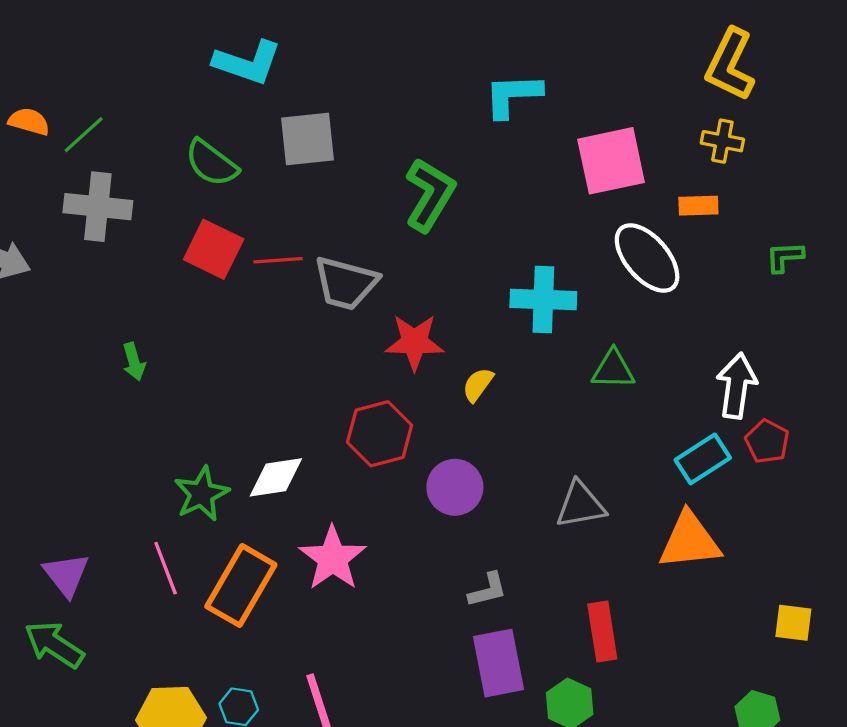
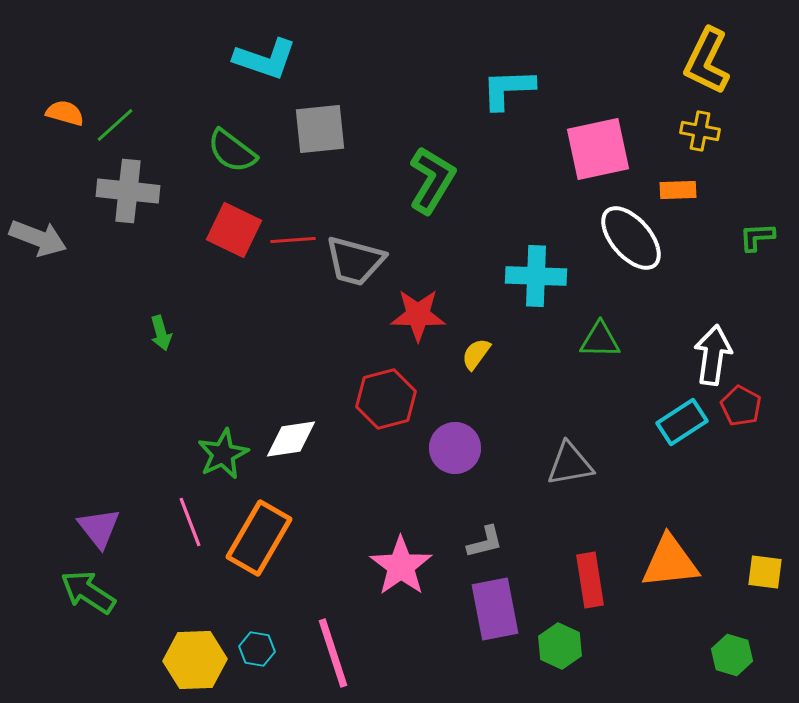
orange triangle: (690, 541) -> (670, 562), moved
pink star: (333, 558) -> (401, 566), moved

